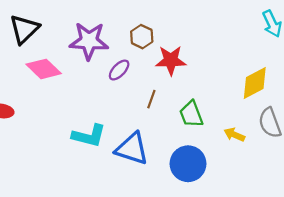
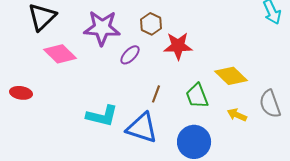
yellow diamond: (255, 83) -> (231, 76), moved, turned 72
brown line: (151, 99) -> (156, 94), moved

